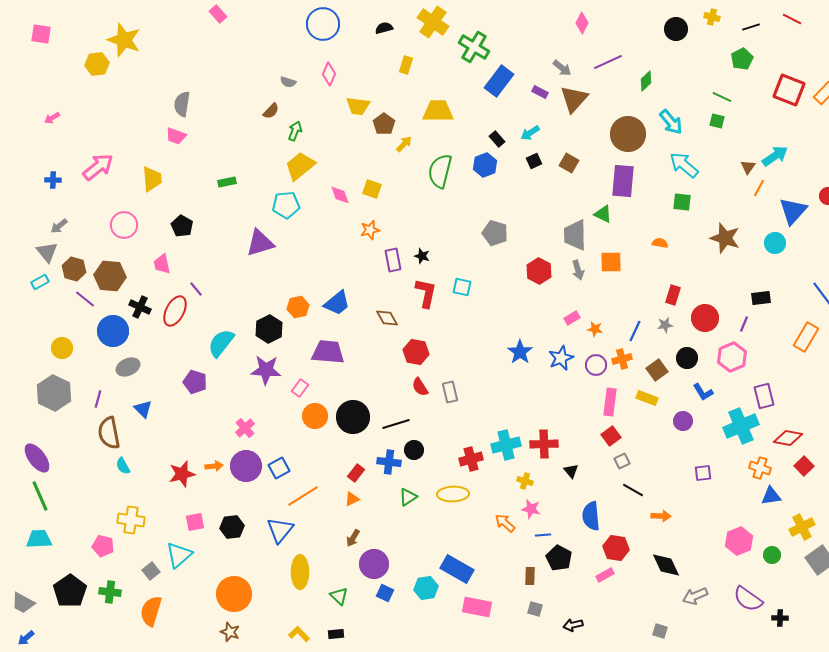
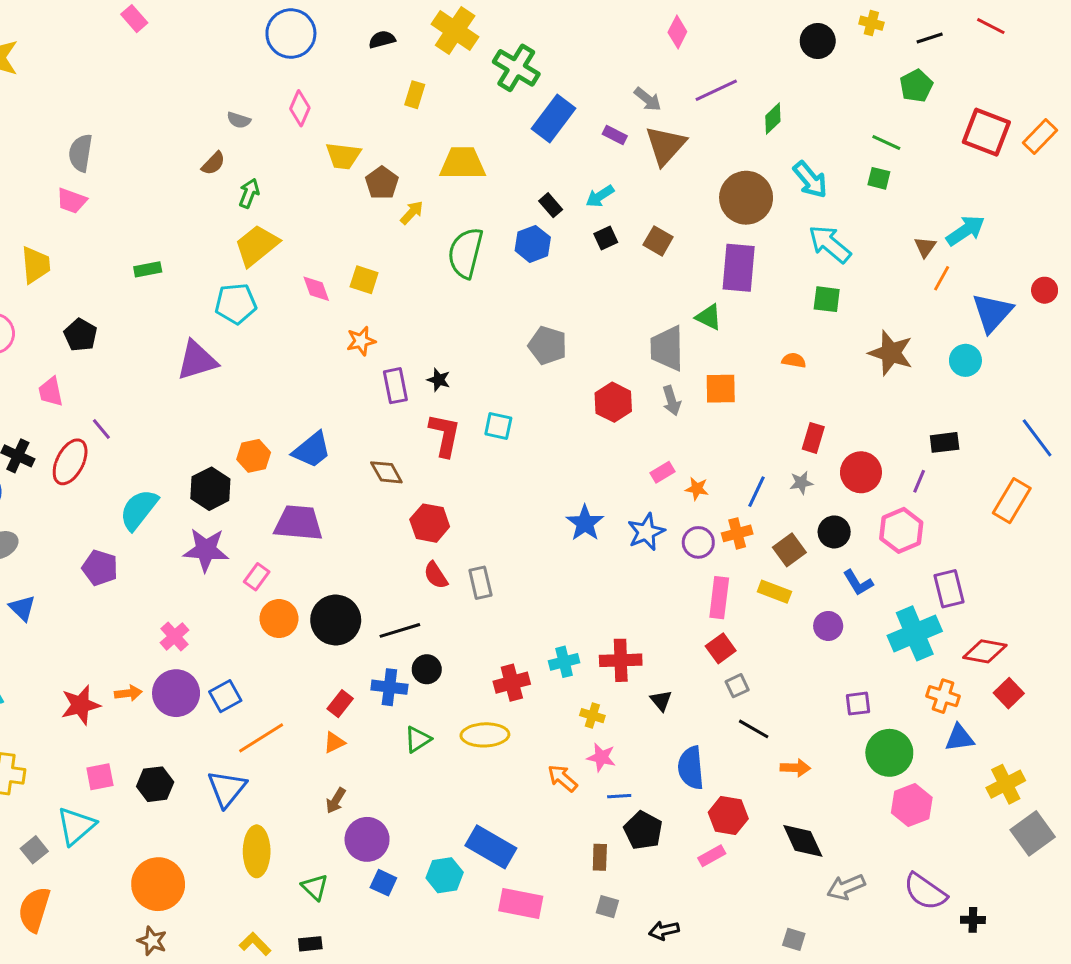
cyan cross: (506, 445) -> (564, 662), size x0.7
green circle: (772, 555) -> (889, 753), moved, size x1.8

